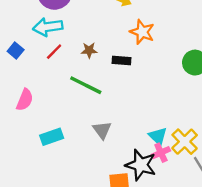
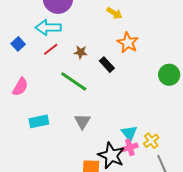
black rectangle: (121, 60) -> (107, 65), turned 35
yellow cross: (185, 142) -> (151, 141), size x0.7

